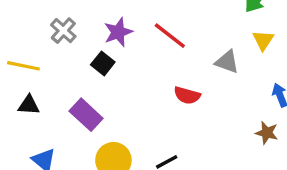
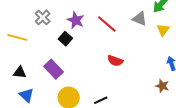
purple star: (118, 32) -> (76, 20), turned -30
gray triangle: (227, 62) -> (140, 19), moved
black triangle: (29, 105) -> (20, 72), moved

